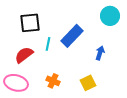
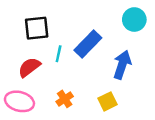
blue arrow: (100, 53) -> (122, 65), size x1.6
orange cross: (53, 81) -> (65, 99), turned 32

